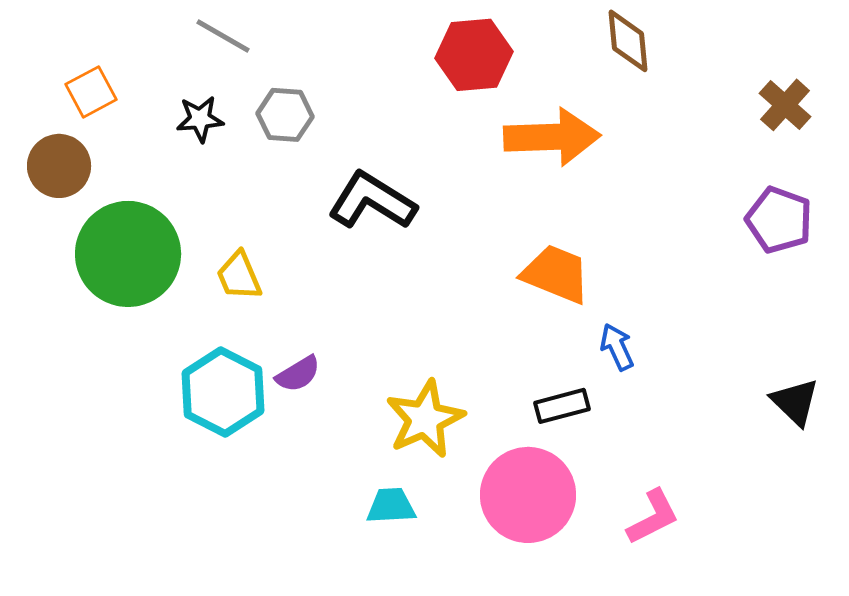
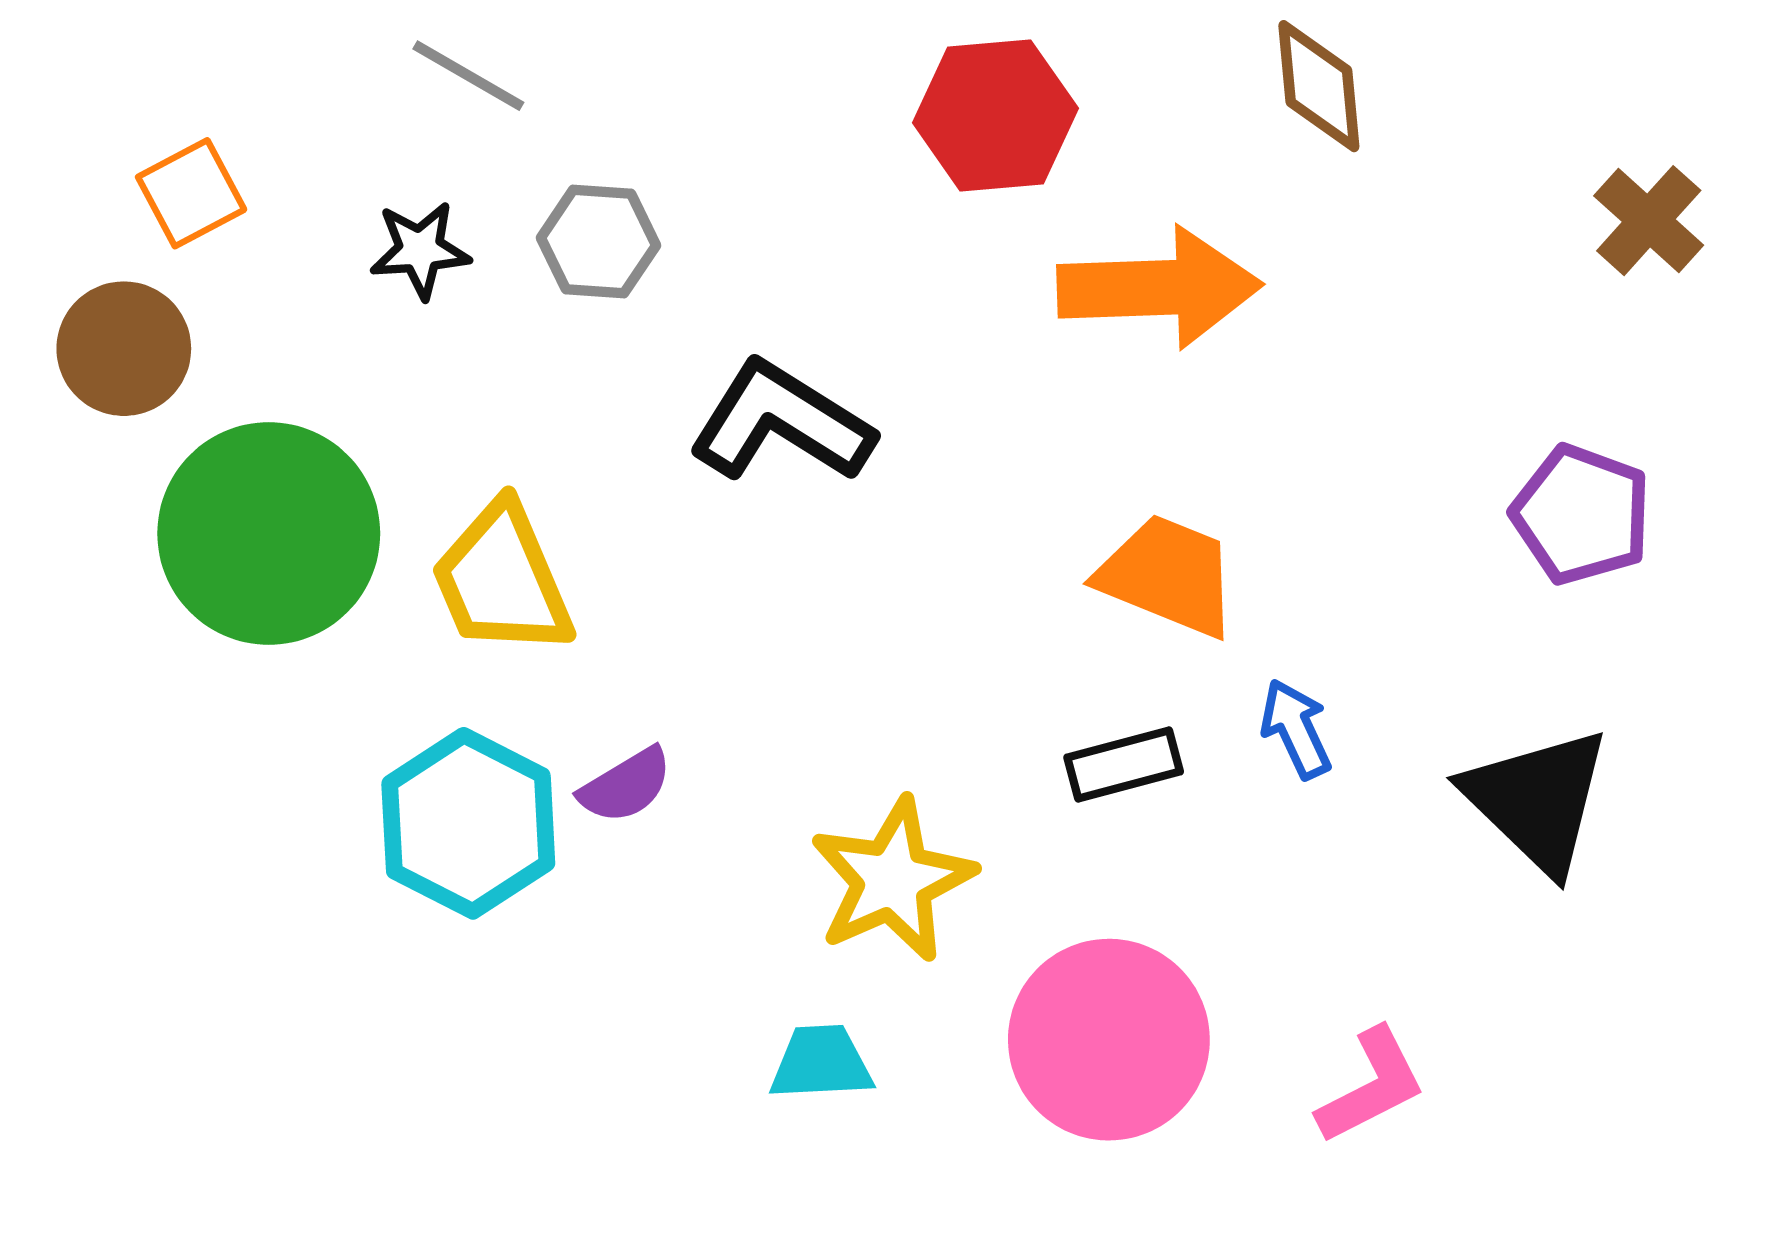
purple pentagon: (779, 220) -> (1581, 515), moved
yellow trapezoid: (239, 276) -> (502, 580), size x1.5
black triangle: (795, 402) -> (1537, 800), moved, size x1.5
black rectangle: (562, 406) -> (1124, 765), moved

